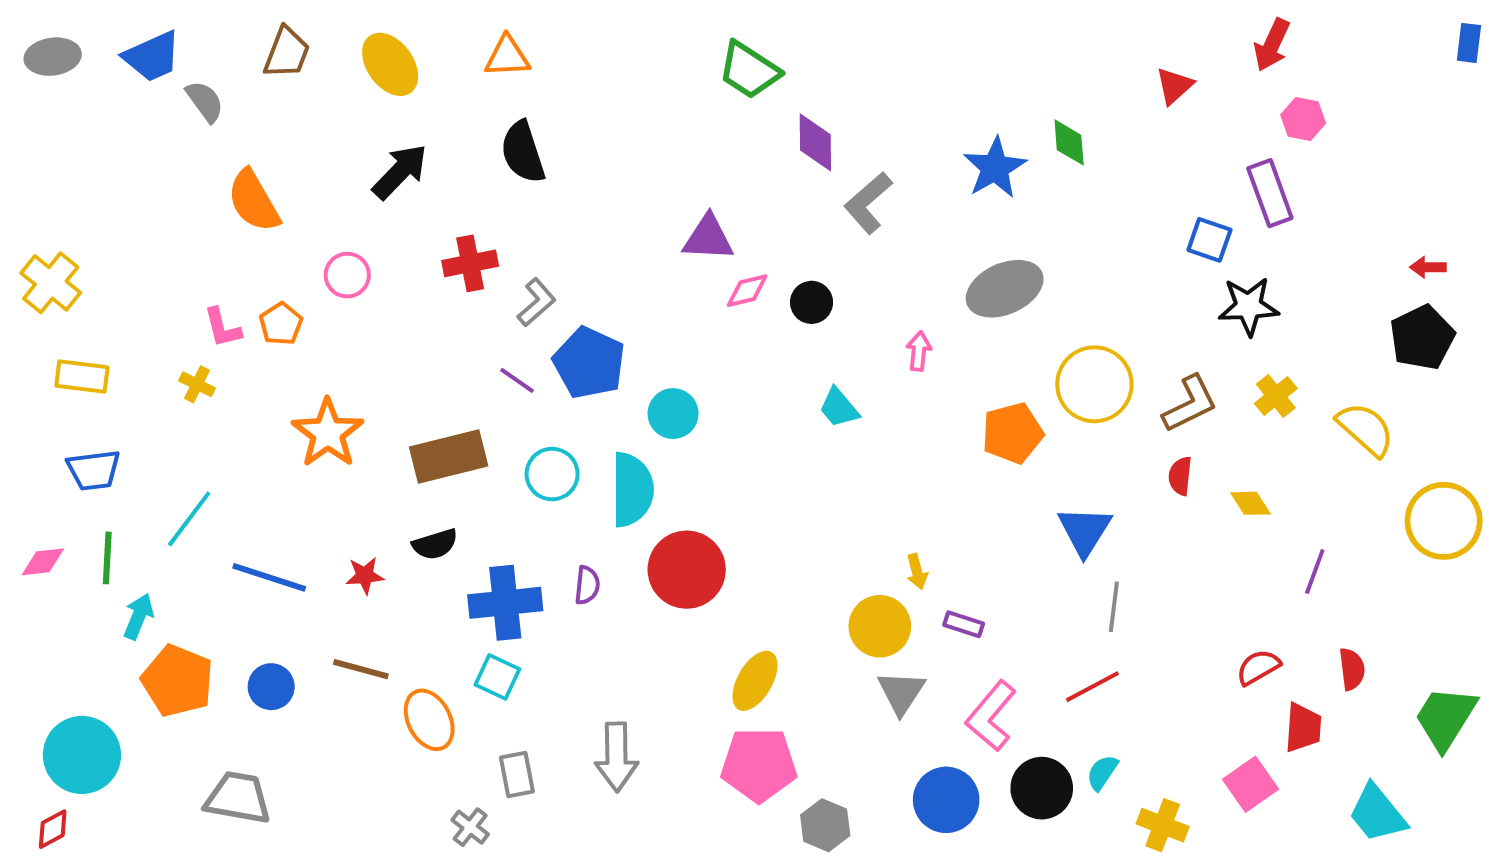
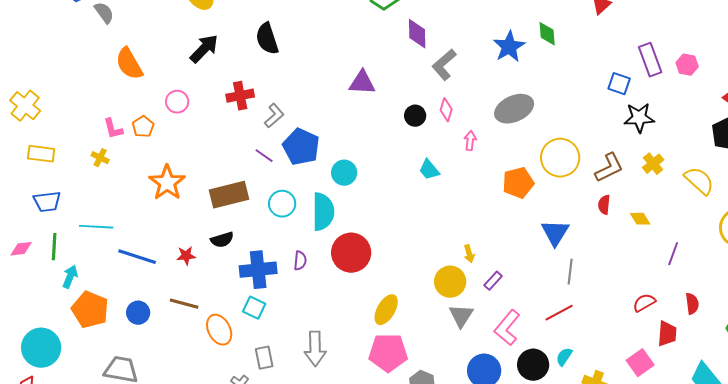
pink hexagon: (1303, 119) -> (687, 65), moved
pink diamond: (747, 291) -> (446, 110), moved, turned -60
cyan line: (189, 519) -> (96, 227), turned 56
purple rectangle: (964, 624) -> (493, 281), turned -66

